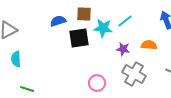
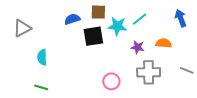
cyan semicircle: (16, 59) -> (42, 57), moved
gray cross: (134, 74) -> (149, 72), turned -30

